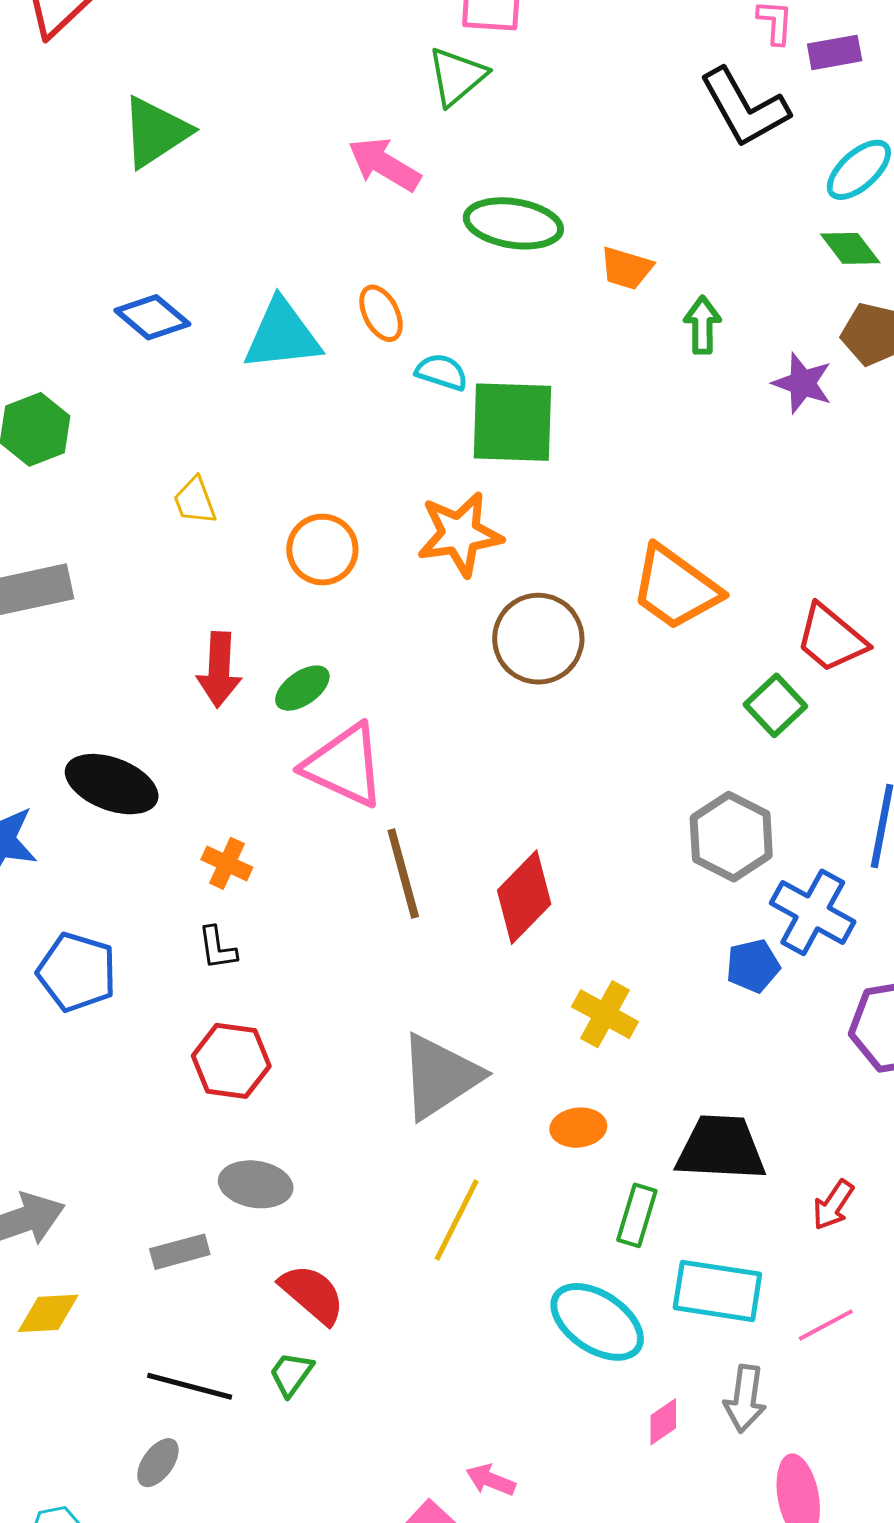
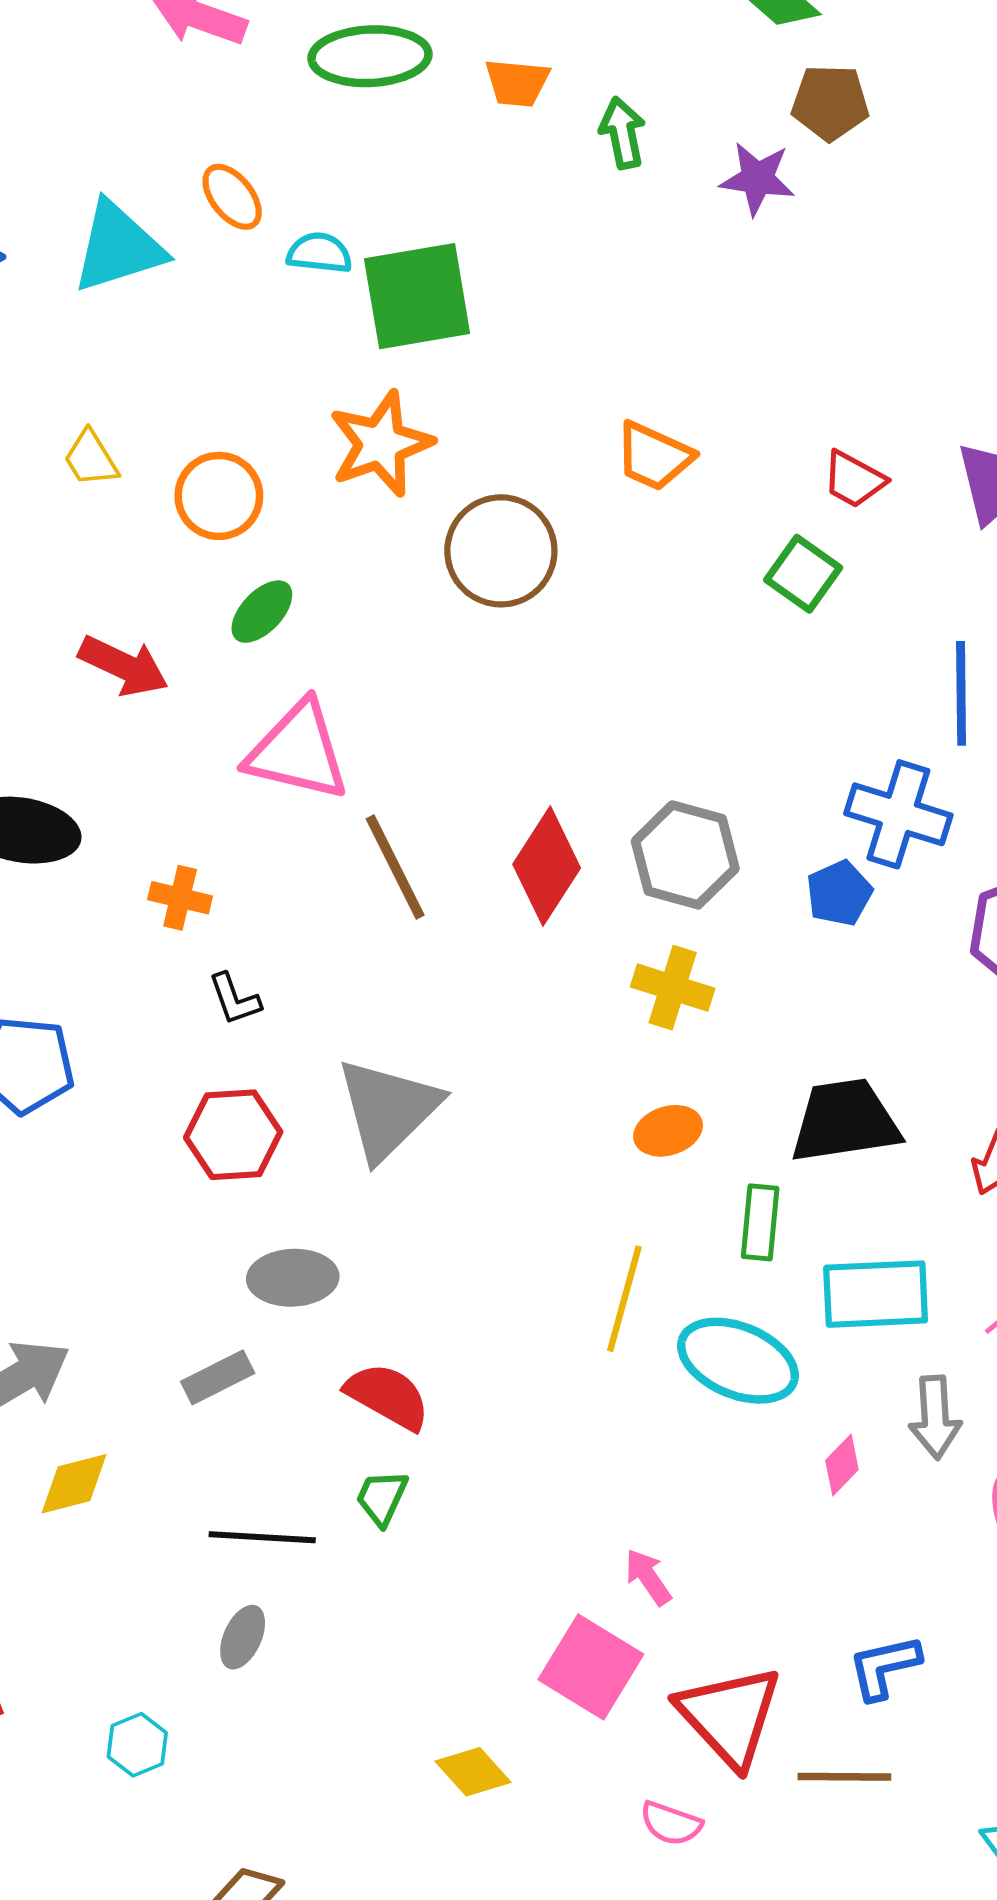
yellow trapezoid: (195, 501) -> (91, 458), moved
orange trapezoid: (675, 588) -> (654, 456), size x0.7
red trapezoid: (831, 638) -> (854, 479), size x0.7
red arrow: (219, 670) -> (124, 666), turned -56
green ellipse: (302, 688) -> (262, 612), moved
gray hexagon: (731, 837) -> (685, 855), moved
black L-shape: (217, 948) -> (235, 999), moved
gray triangle: (440, 1076) -> (388, 1109), moved
yellow line: (457, 1220) -> (624, 1299), moved
pink arrow: (491, 1480) -> (648, 1577), turned 45

